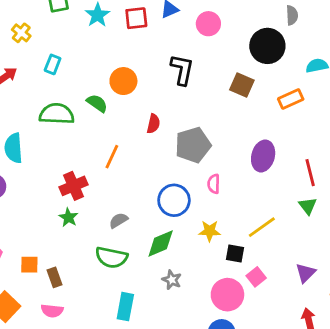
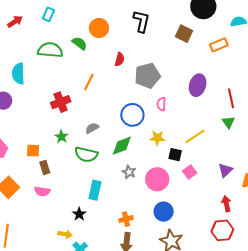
green star: (68, 217) -> (61, 137), moved
orange square: (29, 265) -> (33, 151), moved
pink circle: (227, 295) -> (157, 179), moved

